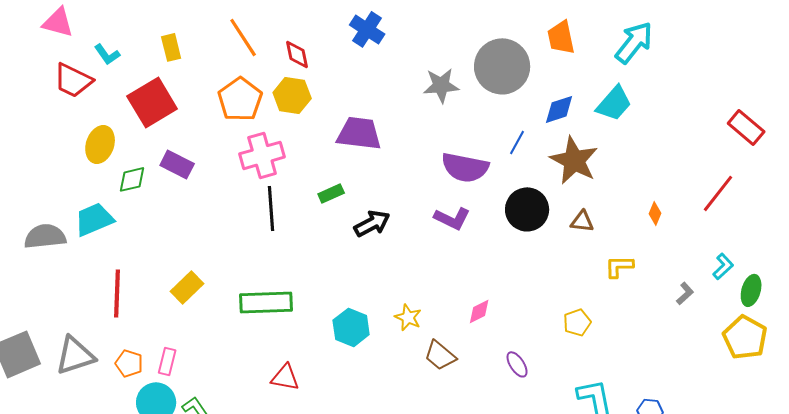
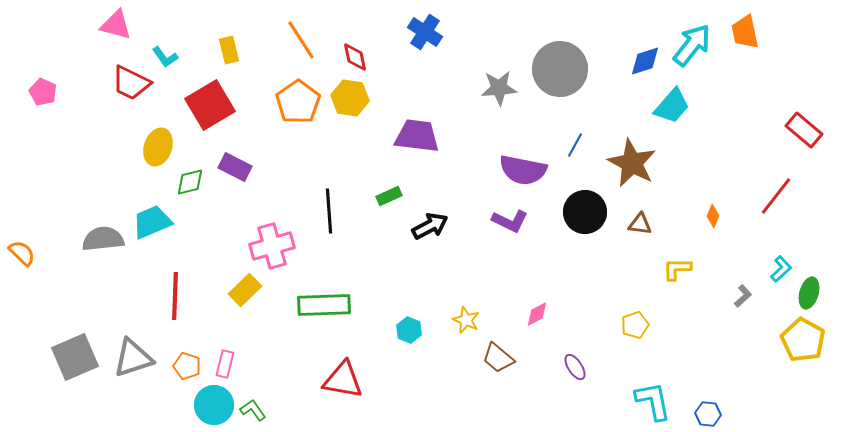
orange trapezoid: (561, 37) -> (745, 32), moved
blue diamond: (559, 109) -> (645, 61), moved
pink cross: (262, 155) -> (272, 246), moved
cyan hexagon: (351, 327) -> (409, 330), size x0.7
red triangle: (285, 377) -> (343, 380), size x1.4

